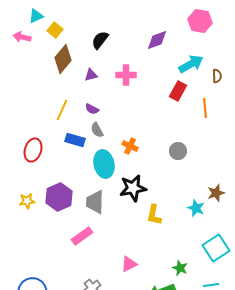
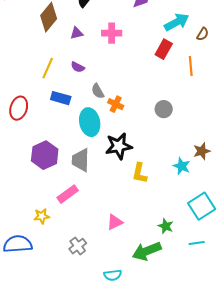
brown semicircle: (217, 76) -> (203, 34), turned 32
gray semicircle: (97, 130) -> (98, 91), moved
yellow star: (27, 201) -> (42, 216), moved

